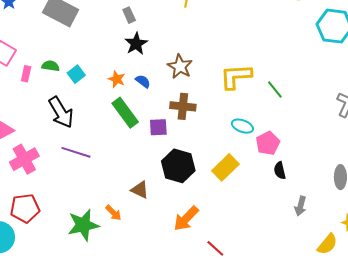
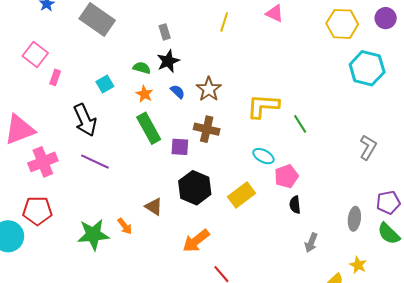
green semicircle: (51, 66) -> (142, 68), moved
blue semicircle: (143, 81) -> (178, 92), moved

